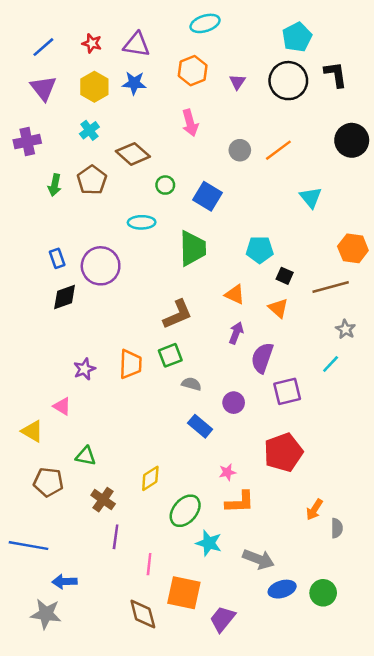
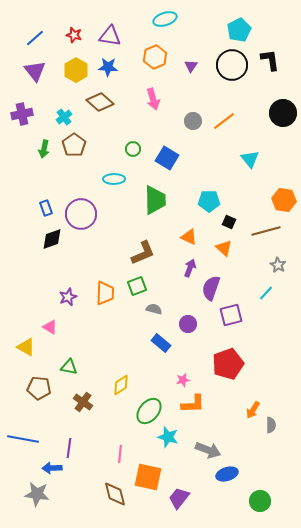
cyan cross: (89, 130) -> (64, 117), moved
brown diamond: (133, 154) -> (100, 102), moved
purple line: (116, 537) -> (69, 448), moved
green circle: (323, 593) -> (260, 501), moved

